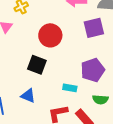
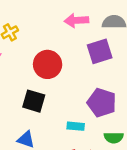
purple pentagon: (93, 70) -> (102, 103), turned -30

